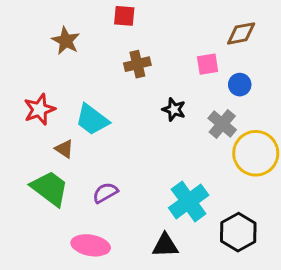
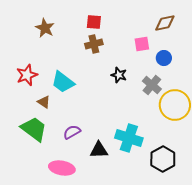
red square: (124, 16) -> (94, 22), moved
cyan cross: (189, 201) -> (129, 138), turned -36
black triangle: (165, 245) -> (99, 150), moved

